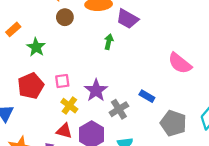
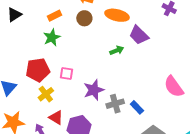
orange rectangle: (13, 29) -> (55, 16), moved
green arrow: (109, 42) -> (117, 50), turned 40
yellow cross: (69, 106) -> (46, 94), moved
gray cross: (119, 109) -> (115, 104), moved

